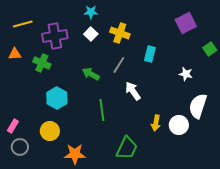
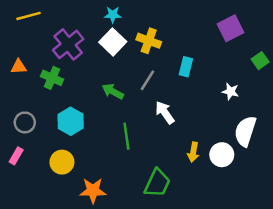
yellow line: (23, 24) -> (28, 16), moved
white square: (91, 34) -> (113, 42), size x1.5
purple cross: (55, 36) -> (68, 44), turned -30
gray circle: (20, 147) -> (25, 122), moved

